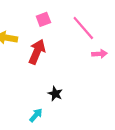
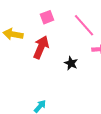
black star: (55, 94) -> (71, 63), moved

